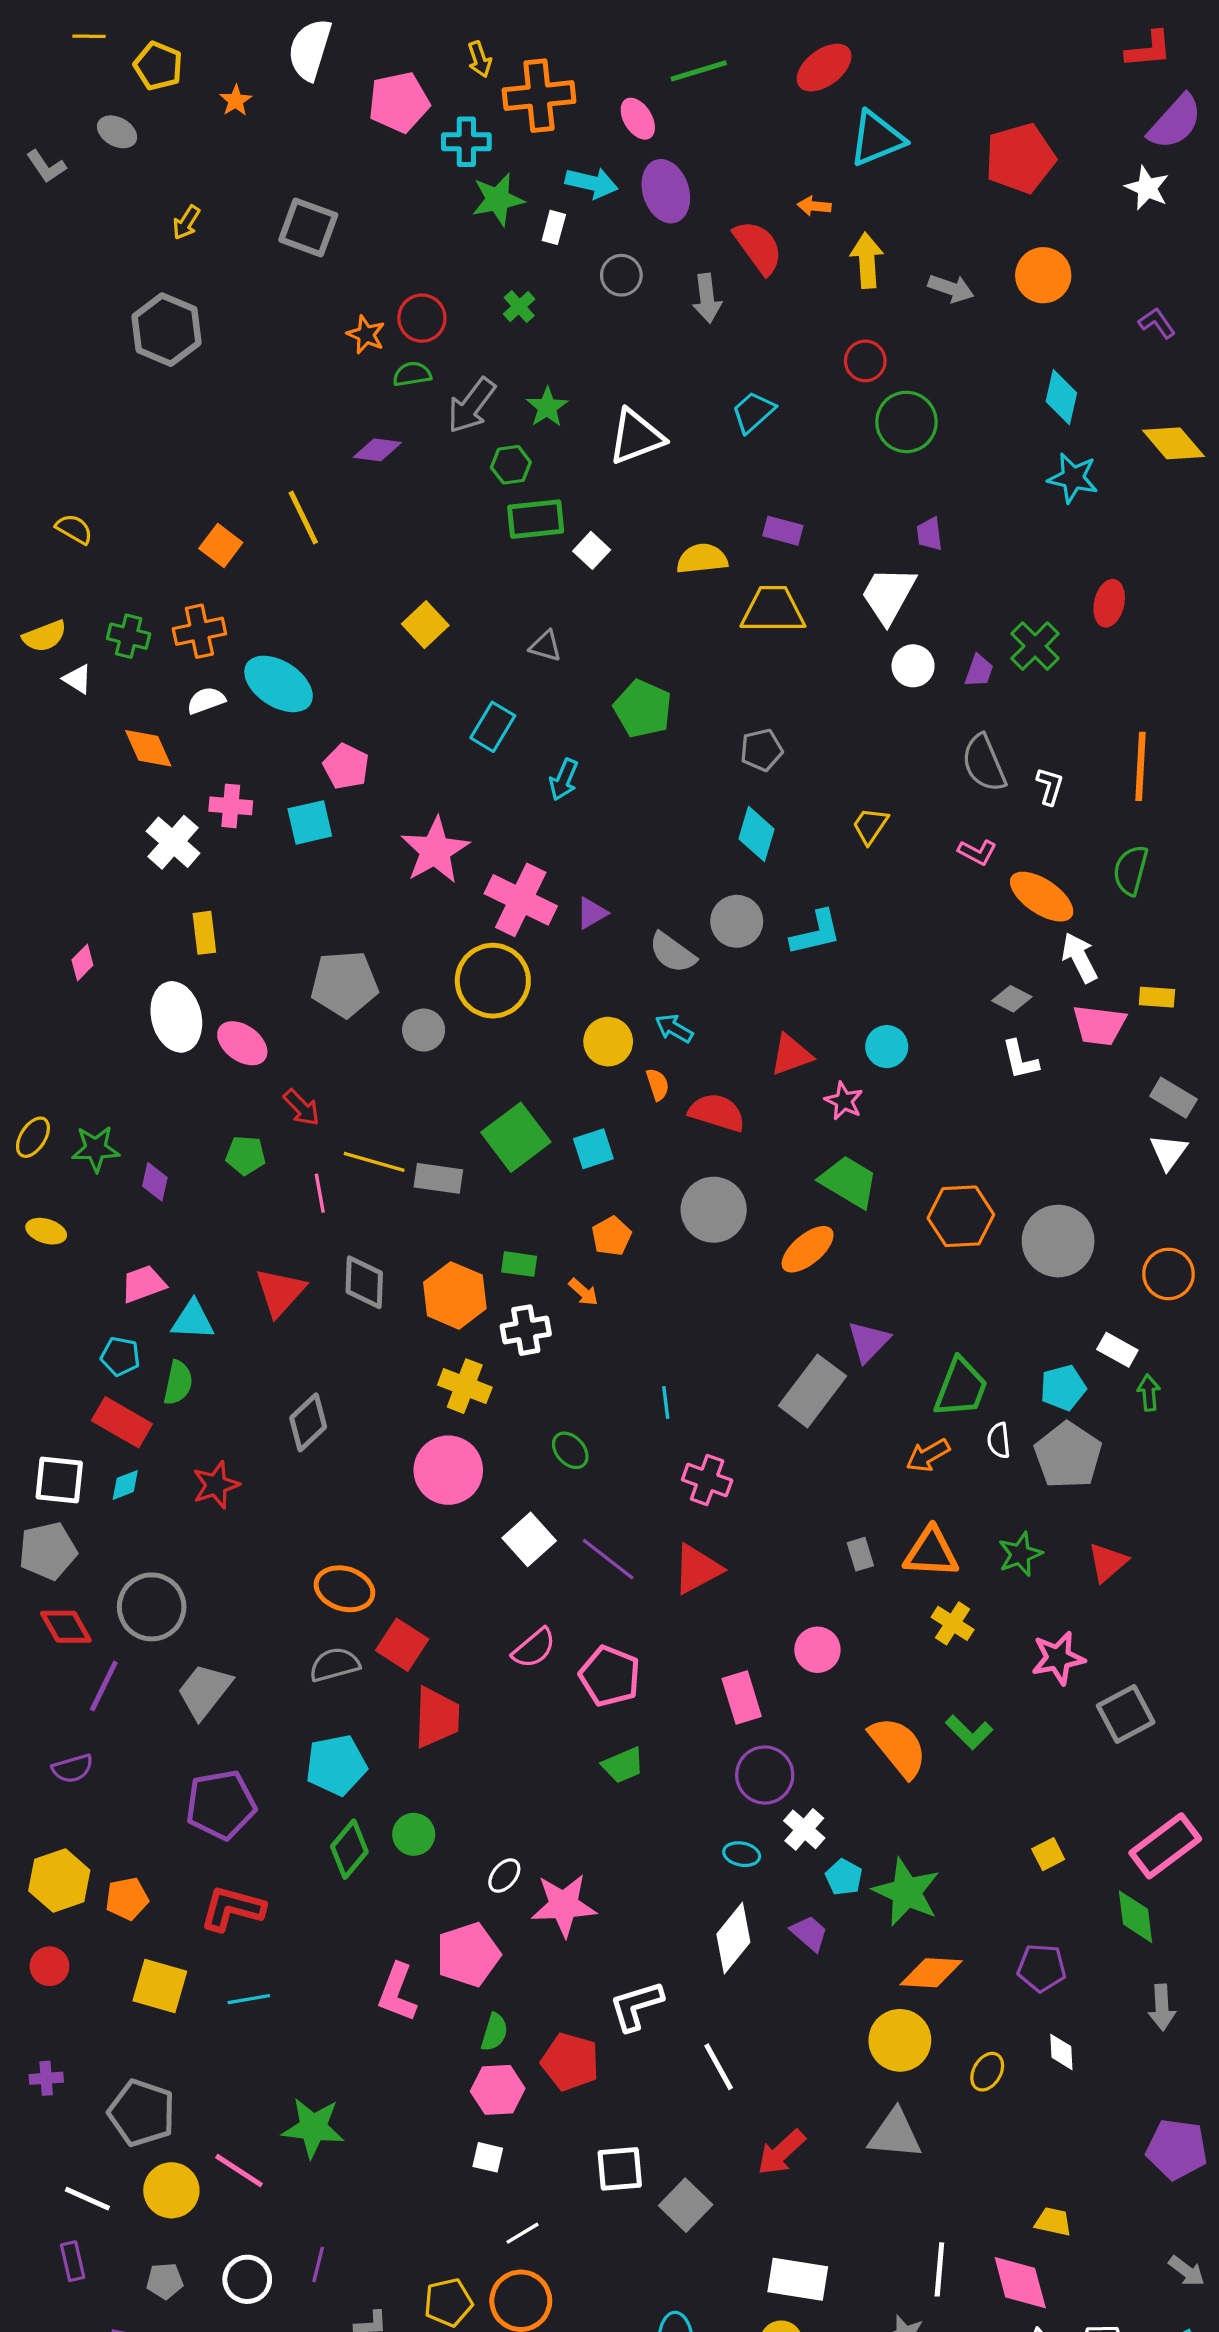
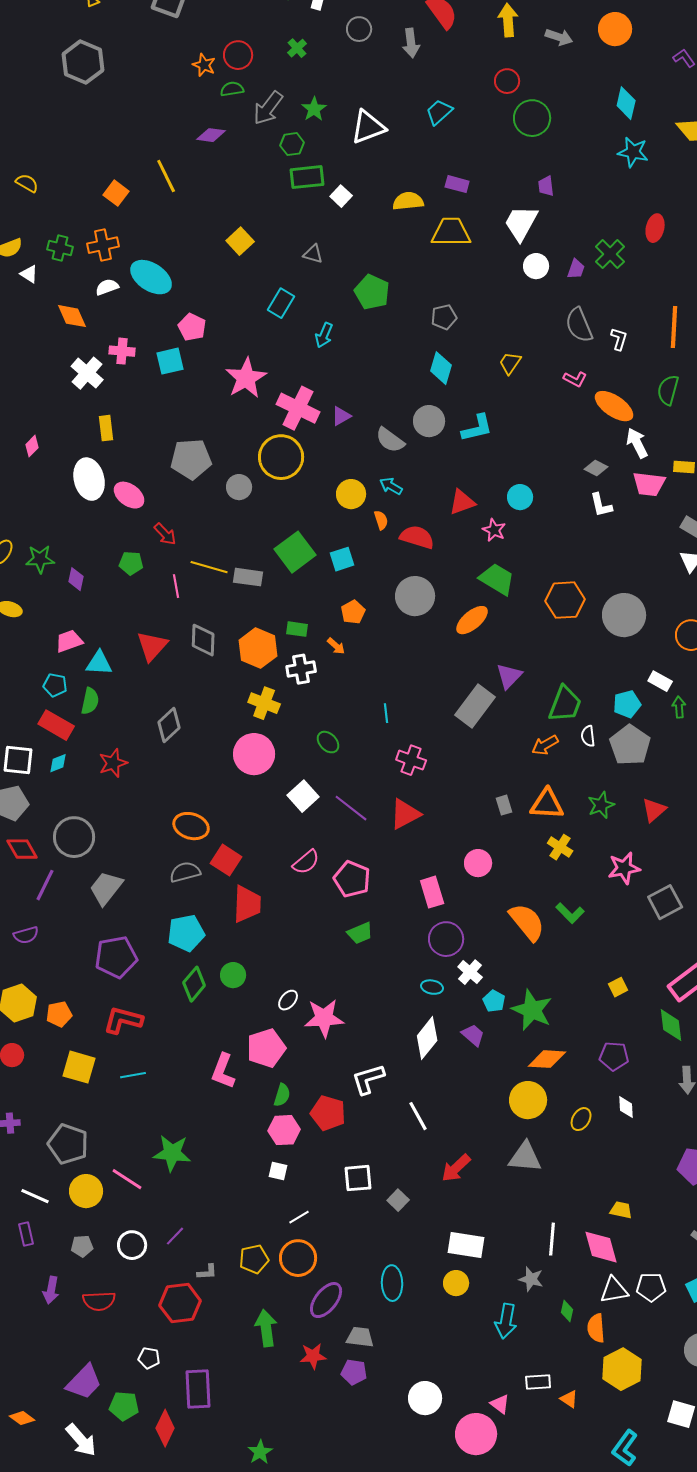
gray square: (686, 2205) -> (398, 1200), size x0.7
purple line: (318, 2264) -> (175, 1236), turned 30

